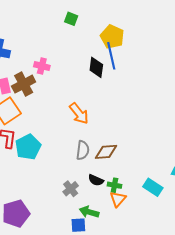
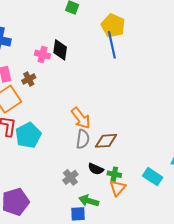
black diamond: (96, 67) -> (60, 50), moved
brown cross: (24, 84) -> (29, 79), moved, size x0.6
orange arrow: (79, 113) -> (81, 118), moved

